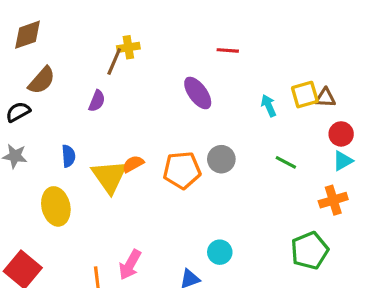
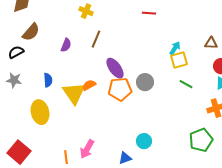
yellow cross: (128, 47) -> (86, 11), turned 32
brown line: (114, 61) -> (96, 39), moved
purple ellipse: (198, 93) -> (115, 68), moved
yellow square: (305, 95) -> (179, 60), moved
cyan arrow: (269, 106) -> (175, 48), turned 56

